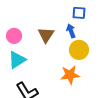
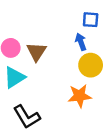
brown triangle: (46, 35) -> (36, 52), moved

